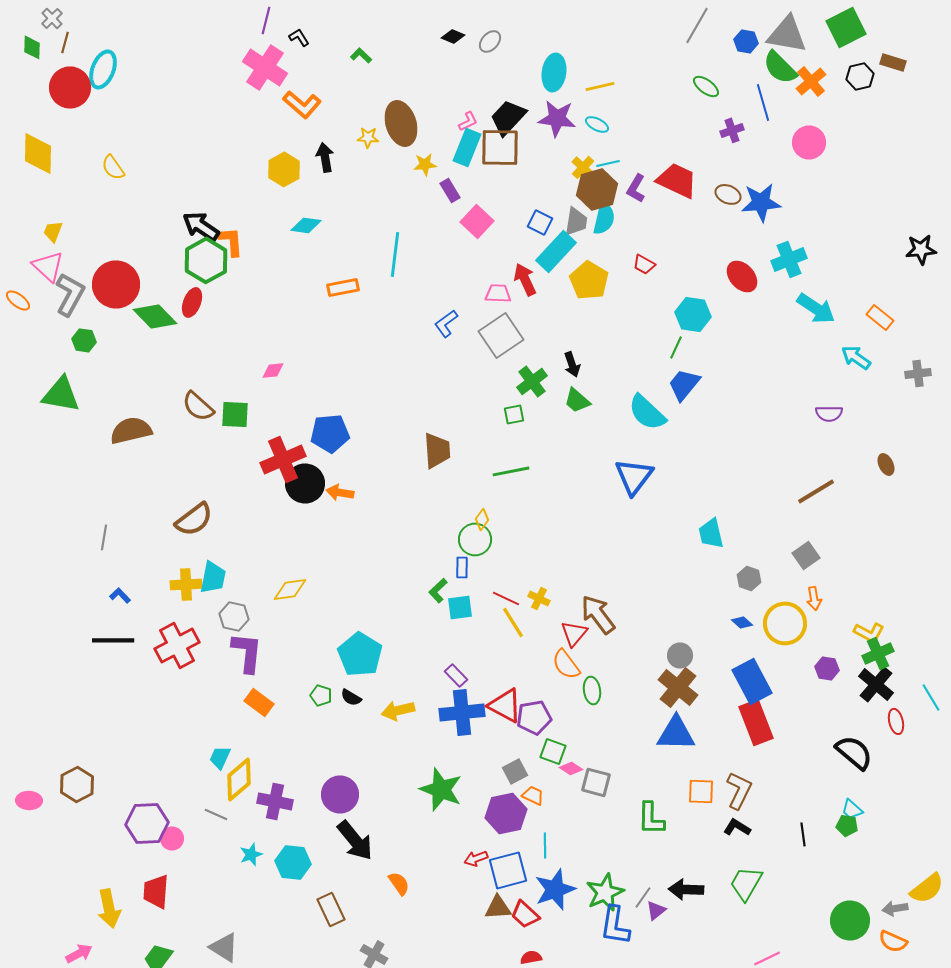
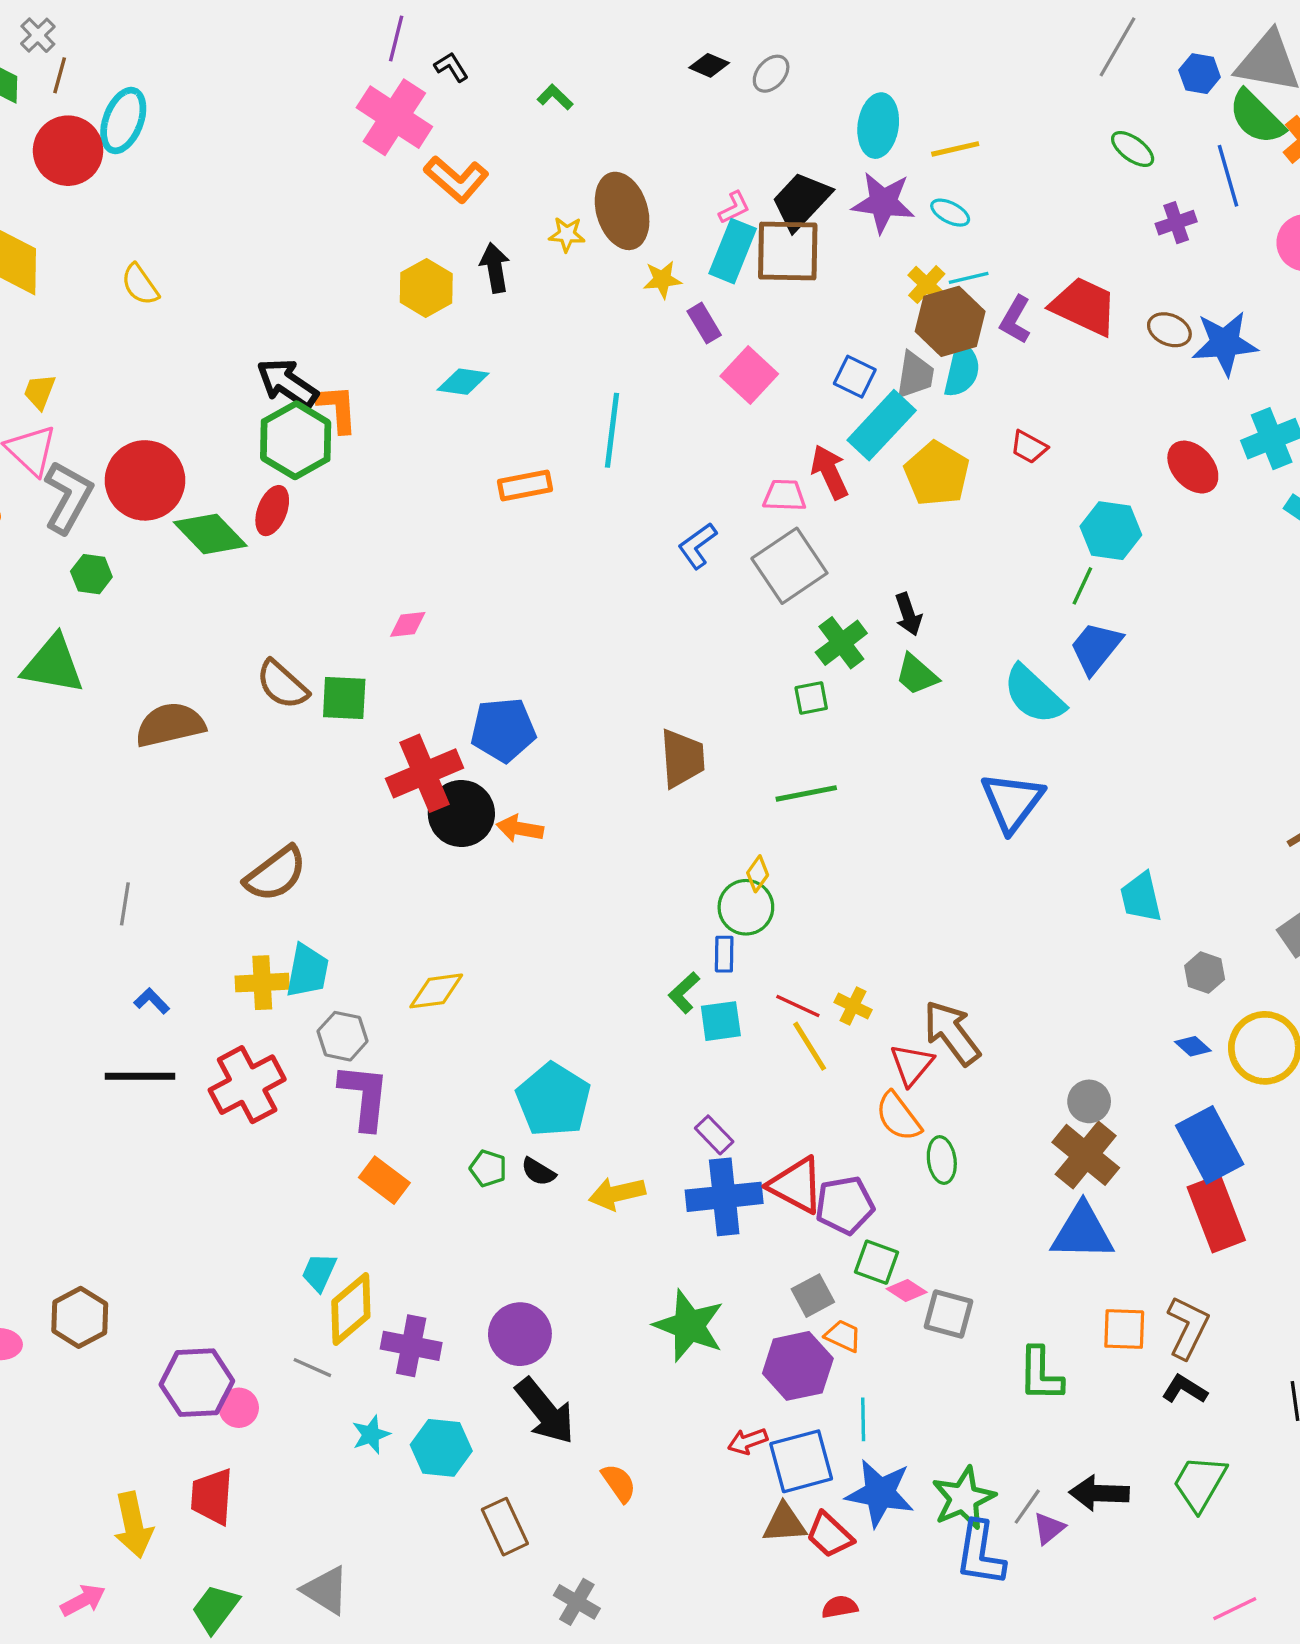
blue star: (555, 889) -> (880, 1493), turned 30

